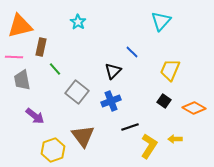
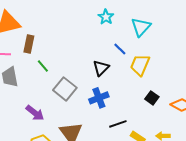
cyan triangle: (161, 21) -> (141, 27), moved
cyan star: (78, 22) -> (106, 17), moved
yellow trapezoid: (170, 70) -> (140, 65), moved
purple arrow: (35, 116) -> (35, 113), moved

